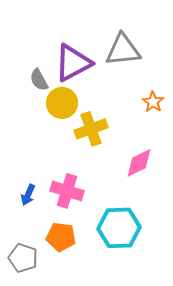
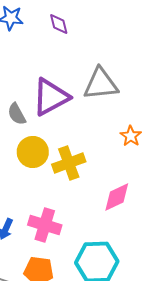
yellow circle: (62, 103) -> (33, 152), moved

